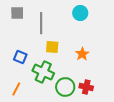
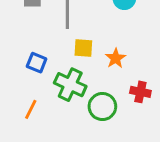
orange star: (82, 54) -> (116, 58), moved
red cross: (86, 87) -> (140, 92), moved

